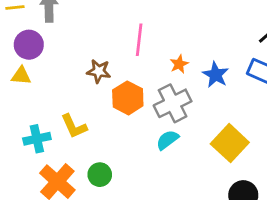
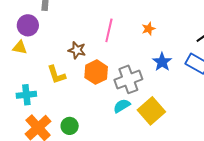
orange star: (179, 64) -> (148, 29), moved
yellow L-shape: (74, 126) -> (56, 75), moved
yellow square: (230, 143) -> (151, 111), moved

